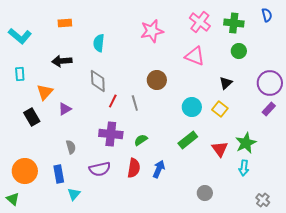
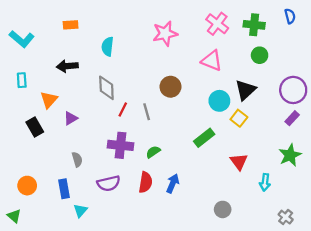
black triangle: (226, 83) -> (245, 90), size x1.5
cyan circle: (192, 107) -> (219, 101), moved
green rectangle: (188, 140) -> (204, 138), moved
green star: (246, 143) -> (290, 155), moved
orange circle: (25, 171) -> (27, 186), size x0.7

